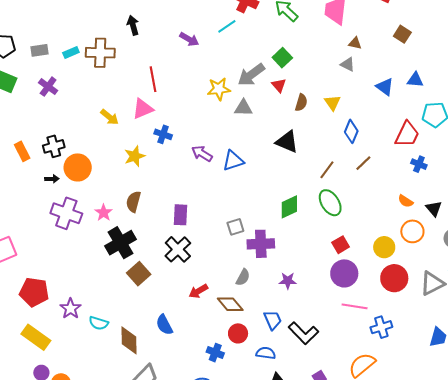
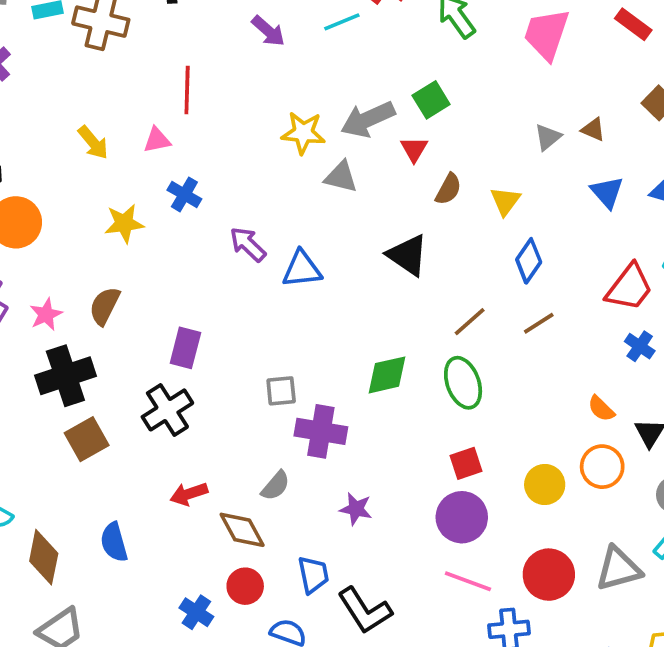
brown triangle: (355, 43) -> (593, 129), moved
gray triangle: (348, 64) -> (548, 137), turned 42
pink triangle: (143, 109) -> (157, 140), size x0.7
red circle: (394, 278) -> (549, 575), moved

